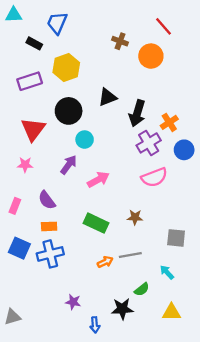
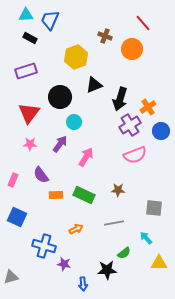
cyan triangle: (14, 15) -> (26, 15), moved
yellow hexagon: (66, 67) -> (76, 57), moved
pink star: (25, 165) -> (30, 144), moved
pink arrow: (98, 180) -> (86, 157), turned -30
orange rectangle: (49, 226) -> (56, 195), moved
blue cross: (50, 254) -> (44, 246), moved, turned 30
orange arrow: (105, 262) -> (76, 229), moved
yellow triangle: (171, 312) -> (159, 263), moved

